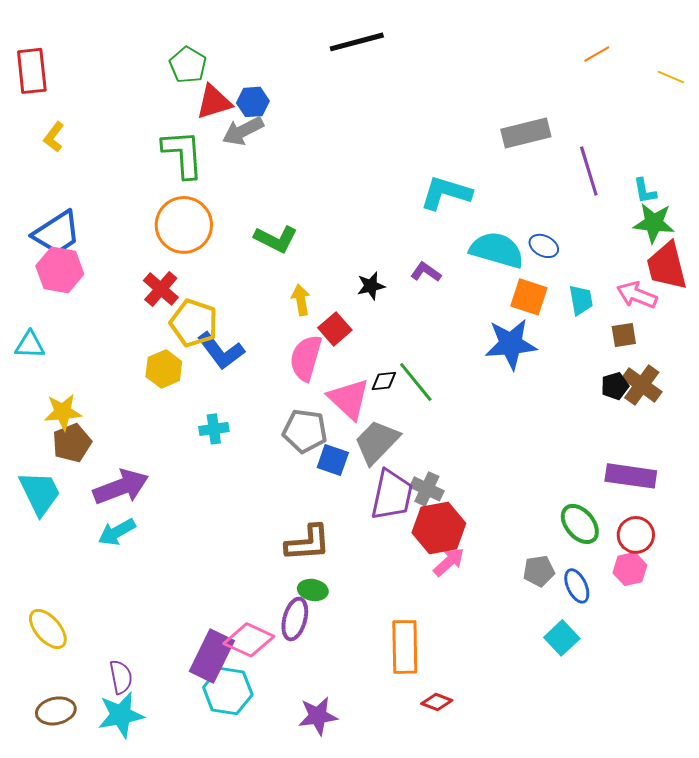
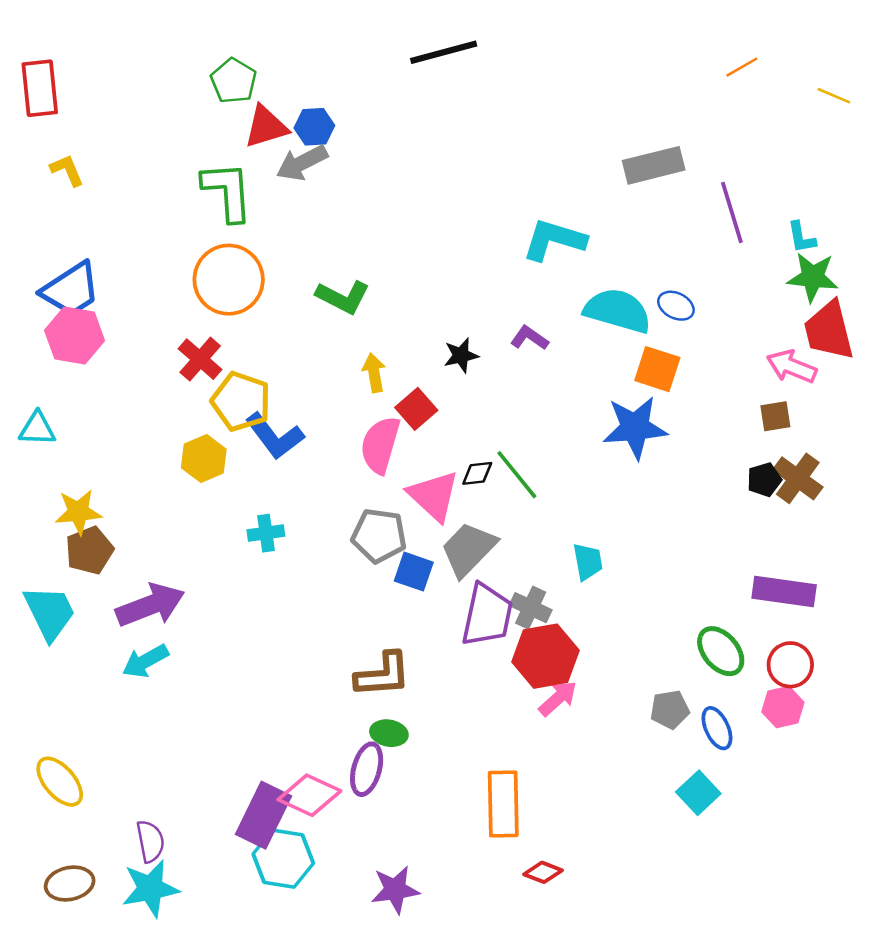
yellow L-shape: (54, 137) -> (67, 170), turned 120
cyan trapezoid: (581, 300) -> (588, 562), moved

